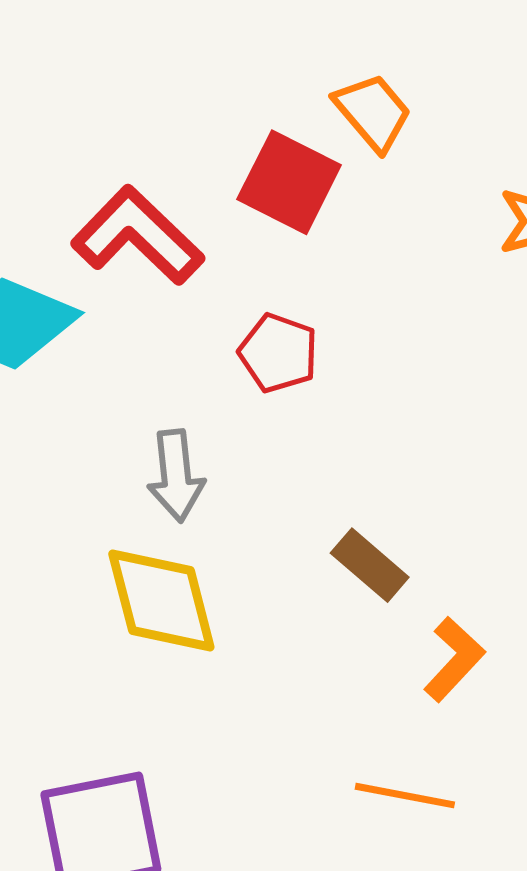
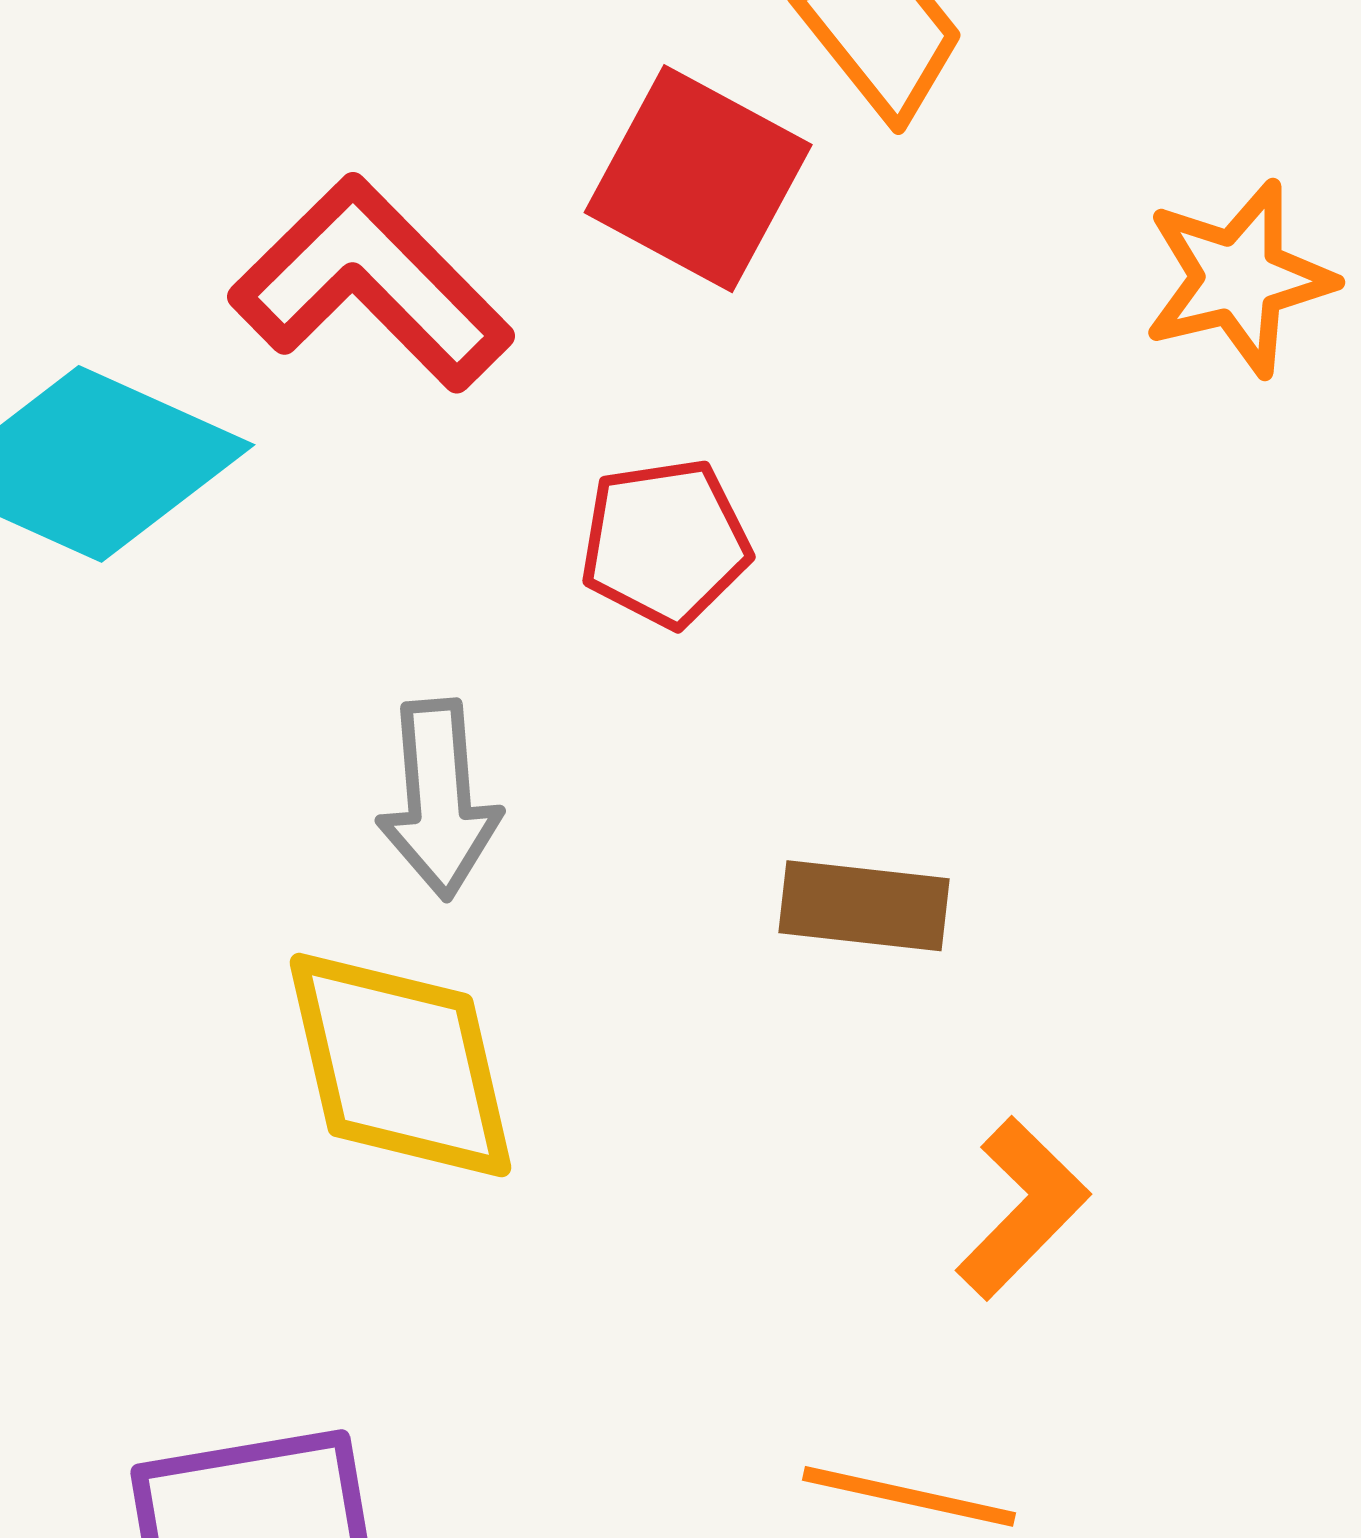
red pentagon: (278, 353) -> (665, 543), turned -30
brown rectangle: (370, 565) -> (864, 906), moved, turned -36

